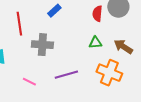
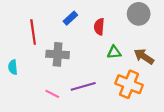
red semicircle: (97, 14) -> (99, 27), moved
pink line: (29, 82) -> (52, 94), moved

